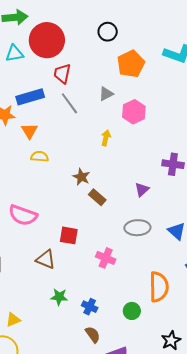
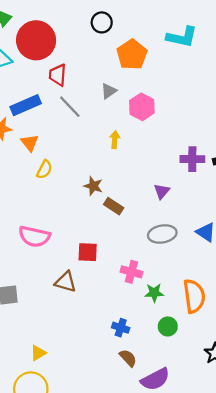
yellow semicircle: (40, 157) -> (44, 169), turned 120
green star: (59, 297) -> (154, 293), moved

